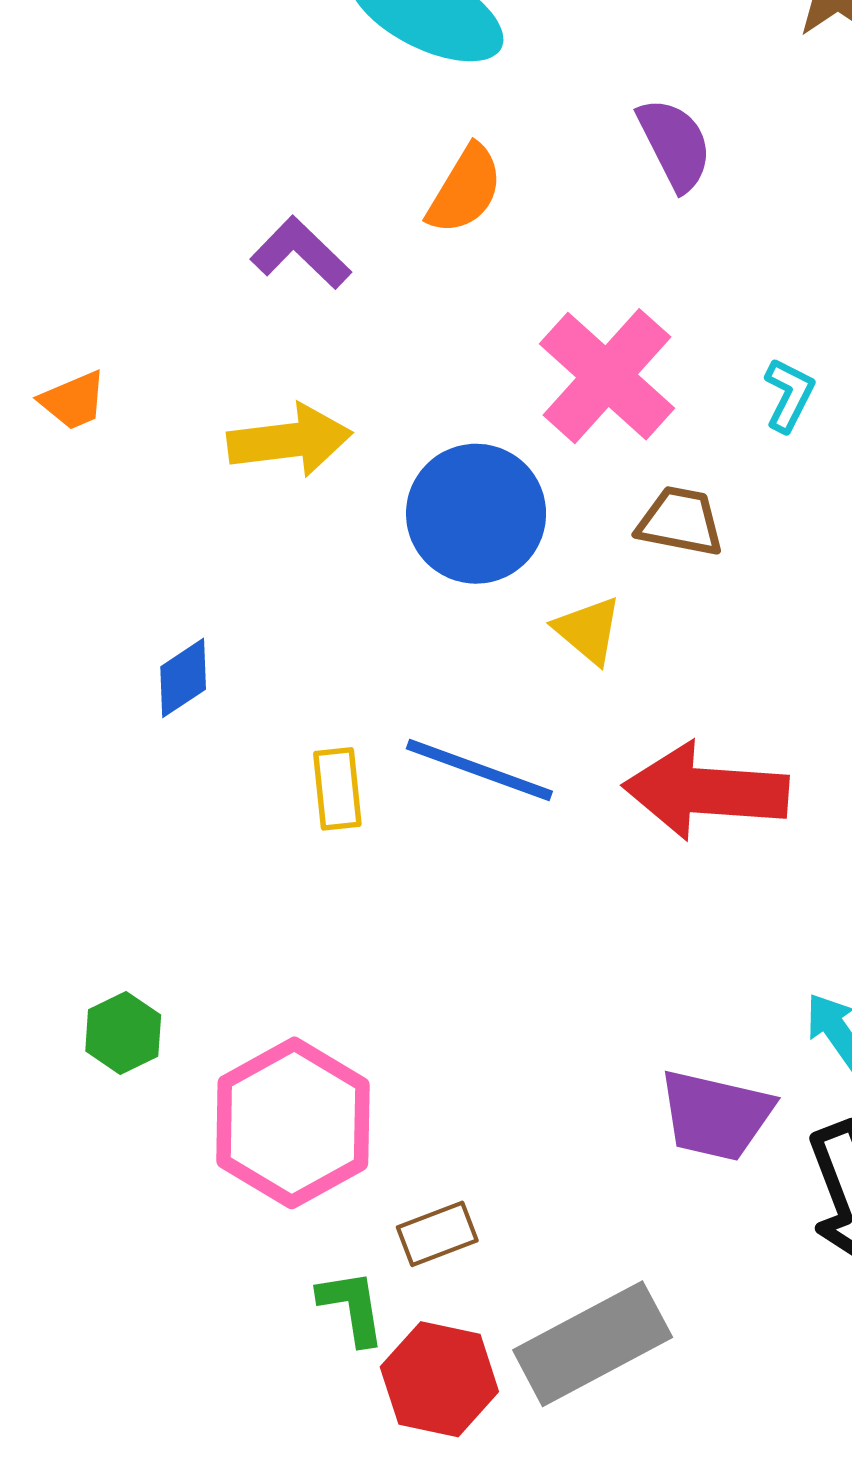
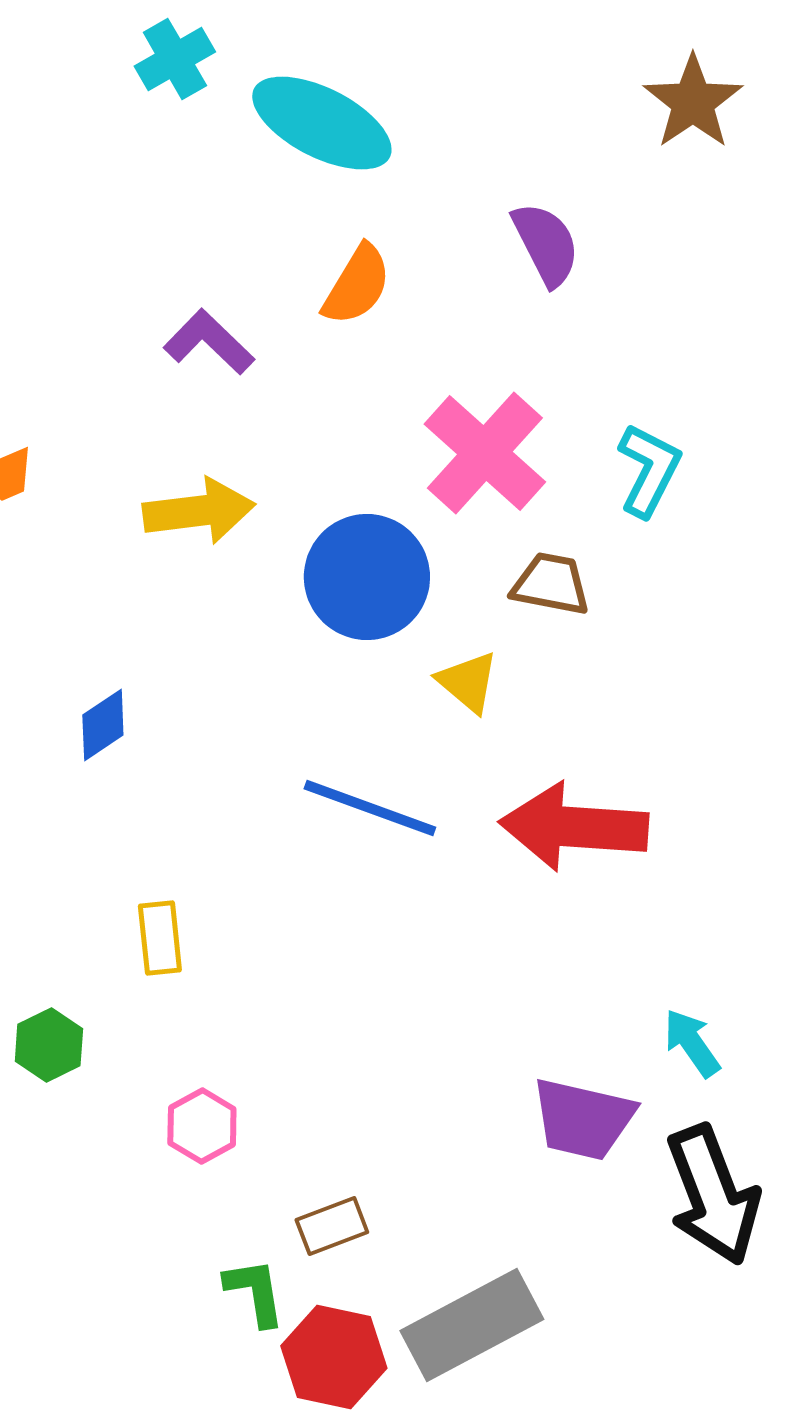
cyan L-shape: (789, 395) -> (649, 470), size x1.4
yellow rectangle: (337, 789) -> (160, 938), moved
pink hexagon: (293, 1123) -> (202, 1126), size x0.5

